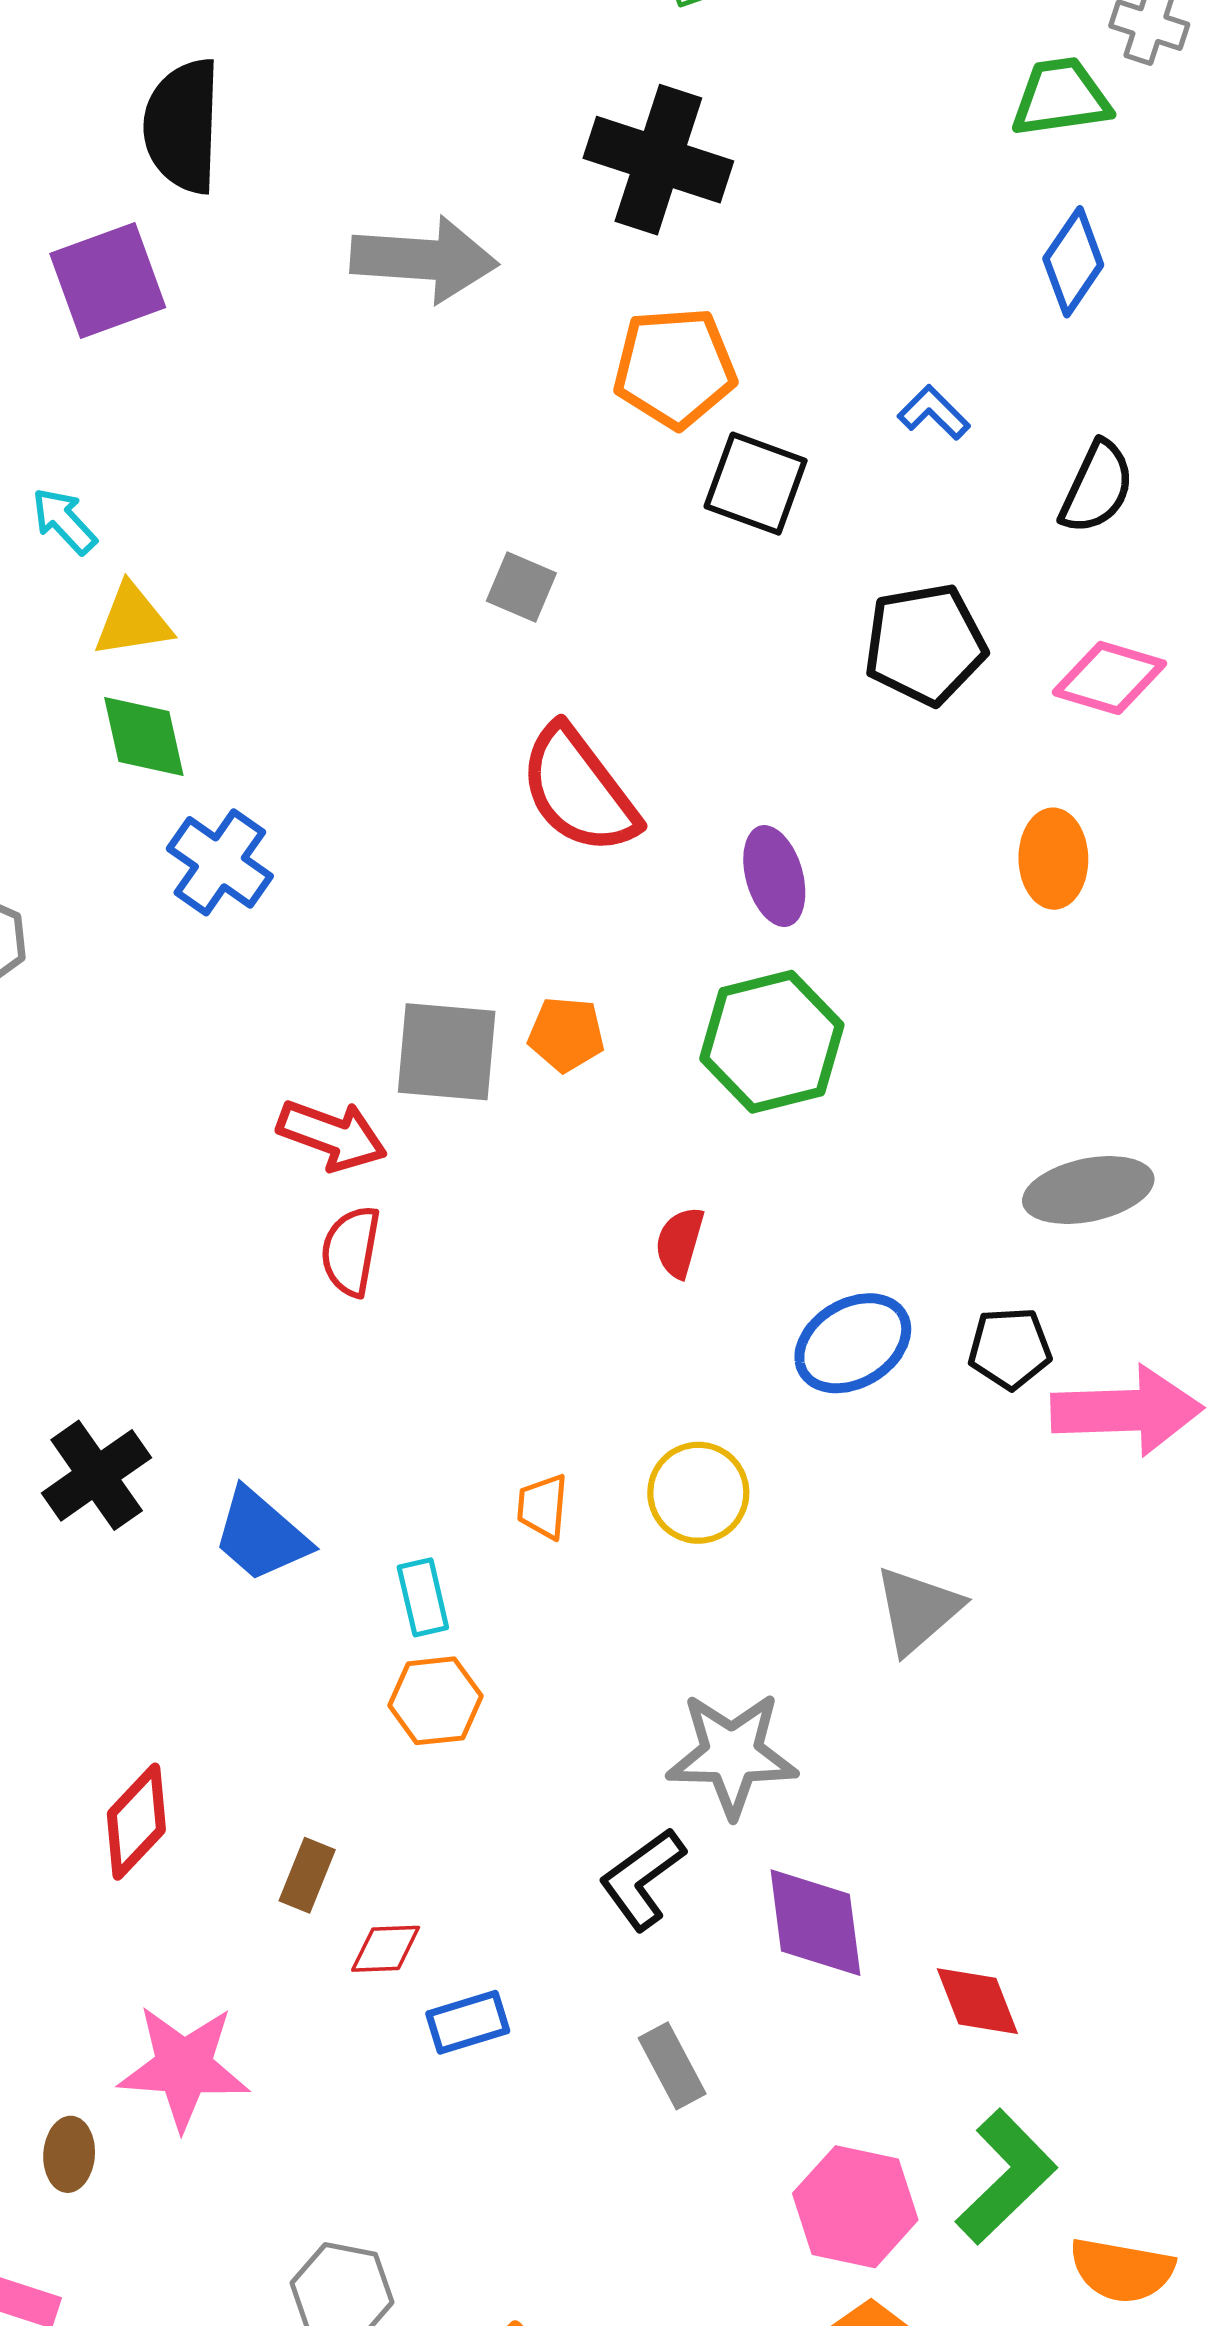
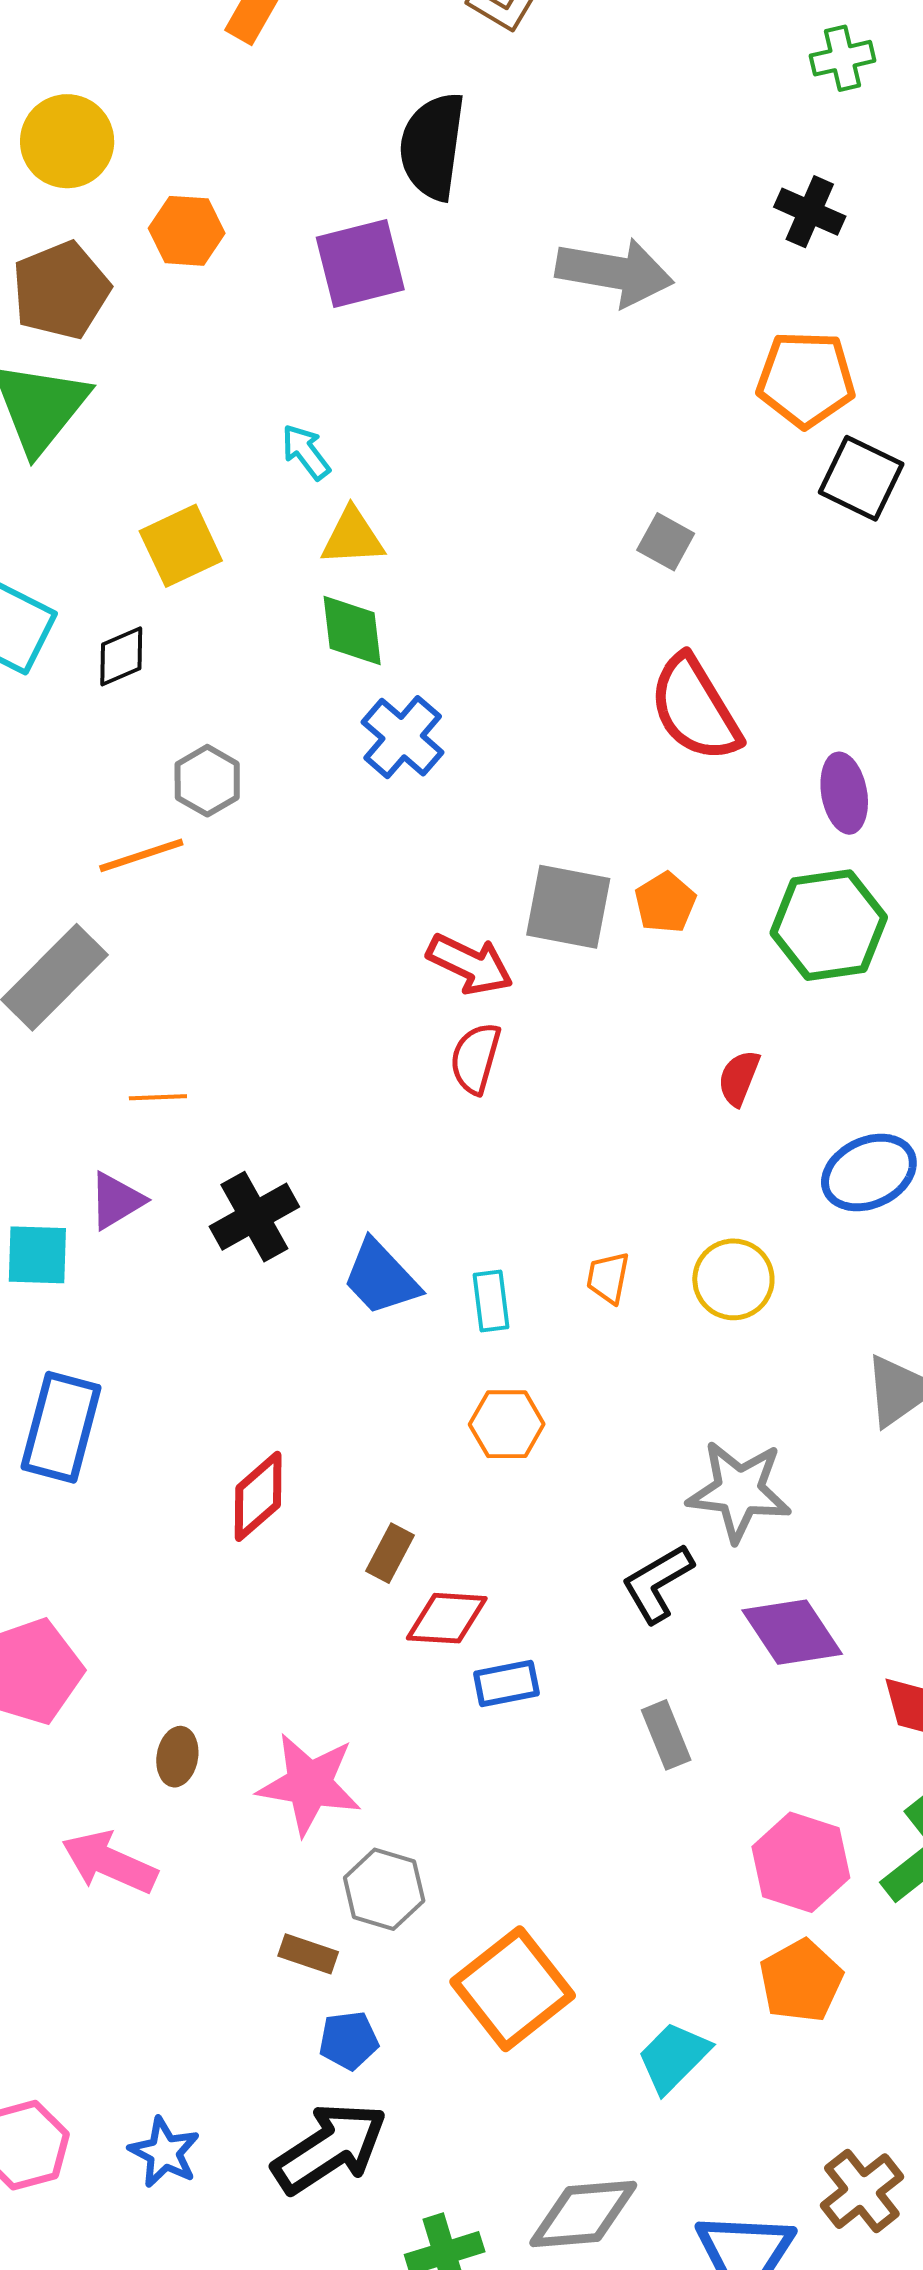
black cross: (658, 160) -> (810, 212), size x0.6
orange pentagon: (566, 1034) -> (665, 903), turned 30
cyan rectangle: (423, 1597) -> (491, 1301), moved
purple diamond: (815, 1923) -> (792, 1632), turned -32
red diamond: (386, 1949) -> (447, 1618), size x1.4
pink star: (184, 2067) -> (309, 1784), moved

